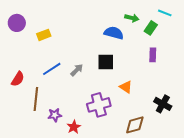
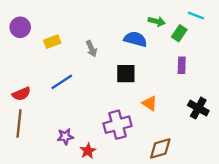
gray arrow: (77, 70) -> (91, 49), moved, turned 112
red semicircle: (18, 79) -> (21, 94), turned 35
brown line: (36, 99) -> (19, 123), moved
black cross: (163, 104) -> (198, 108), moved

